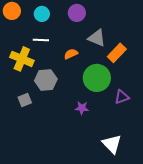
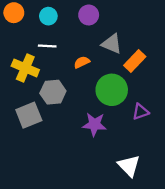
gray square: (25, 100) -> (29, 115), size x1.6
purple star: (82, 108) -> (94, 124), size x1.5

